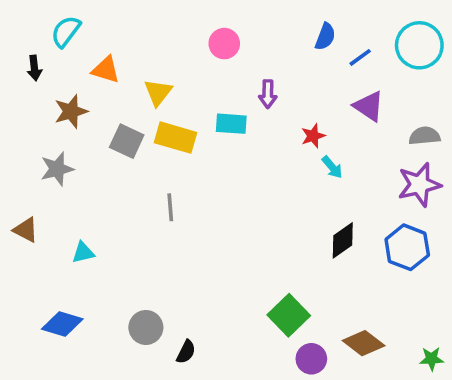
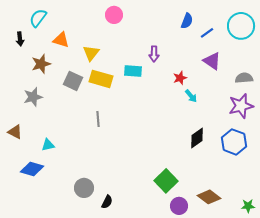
pink circle: (224, 44) -> (114, 15), moved
blue diamond: (62, 324) -> (32, 169), moved

